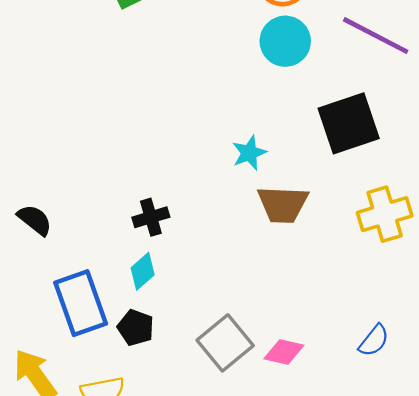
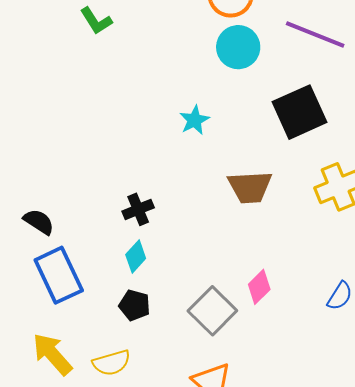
cyan star: (249, 153) -> (194, 120), moved
blue rectangle: (81, 303) -> (59, 275), moved
pink diamond: (284, 352) -> (259, 287), moved, turned -52

